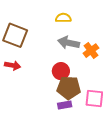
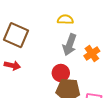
gray arrow: (69, 43) -> (70, 45), turned -85

